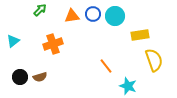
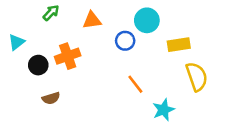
blue circle: (93, 14) -> (125, 41), moved
cyan triangle: (13, 41) -> (17, 42), moved
black circle: (20, 77) -> (38, 65), moved
cyan star: (128, 86) -> (163, 110), turned 30

